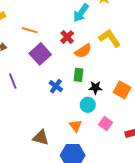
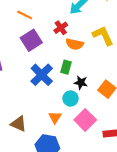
orange semicircle: (83, 51) -> (75, 44), turned 36
blue cross: (56, 86) -> (42, 75), size x1.6
pink square: (106, 124) -> (85, 120), size x1.5

